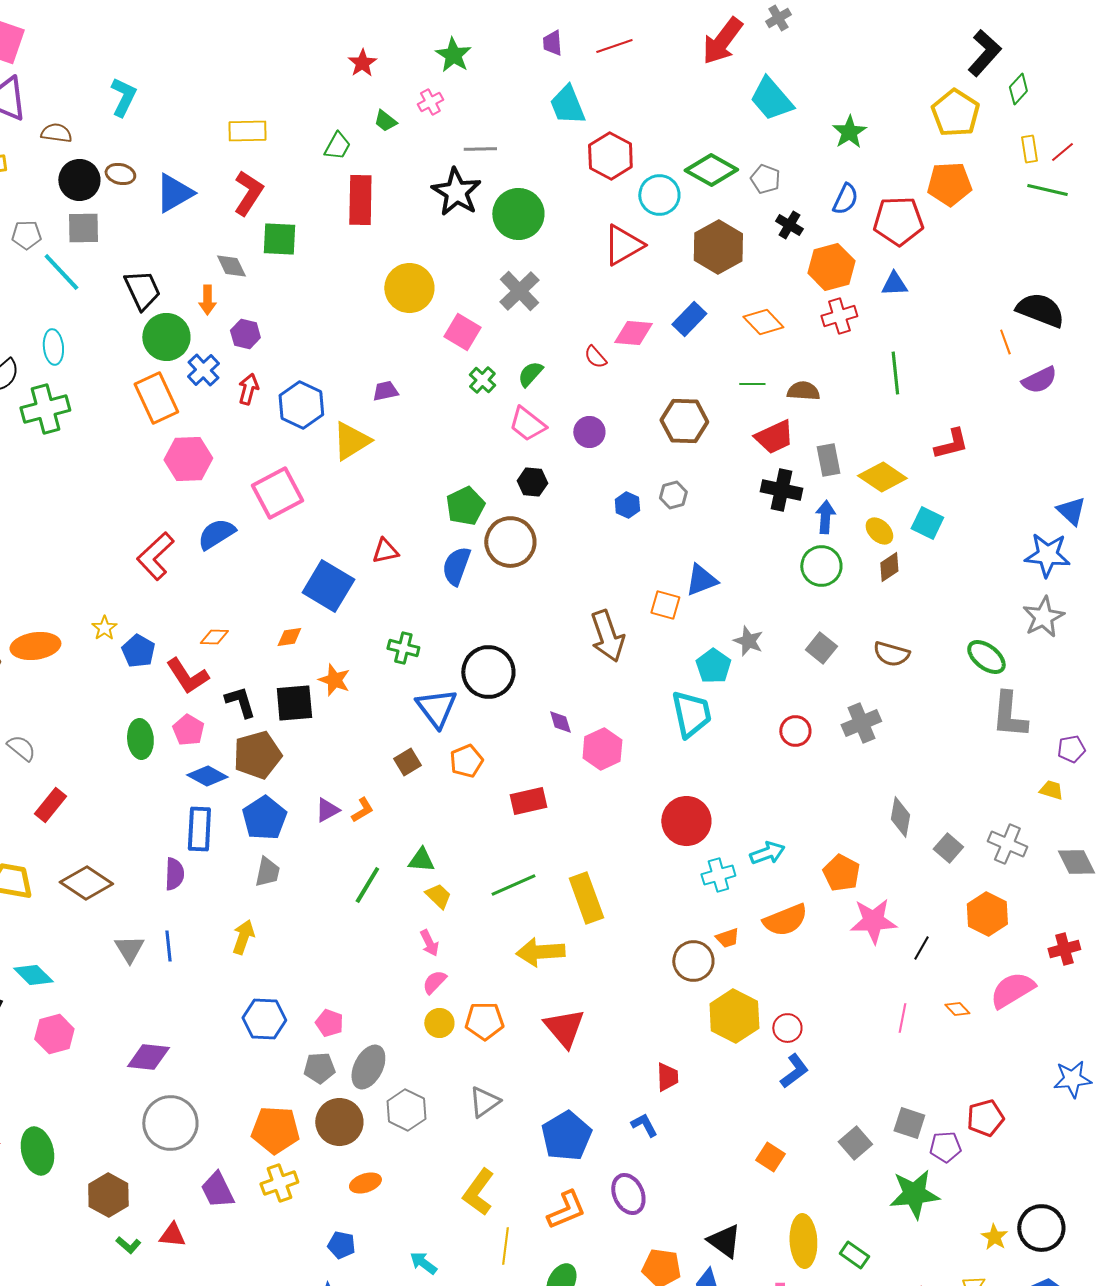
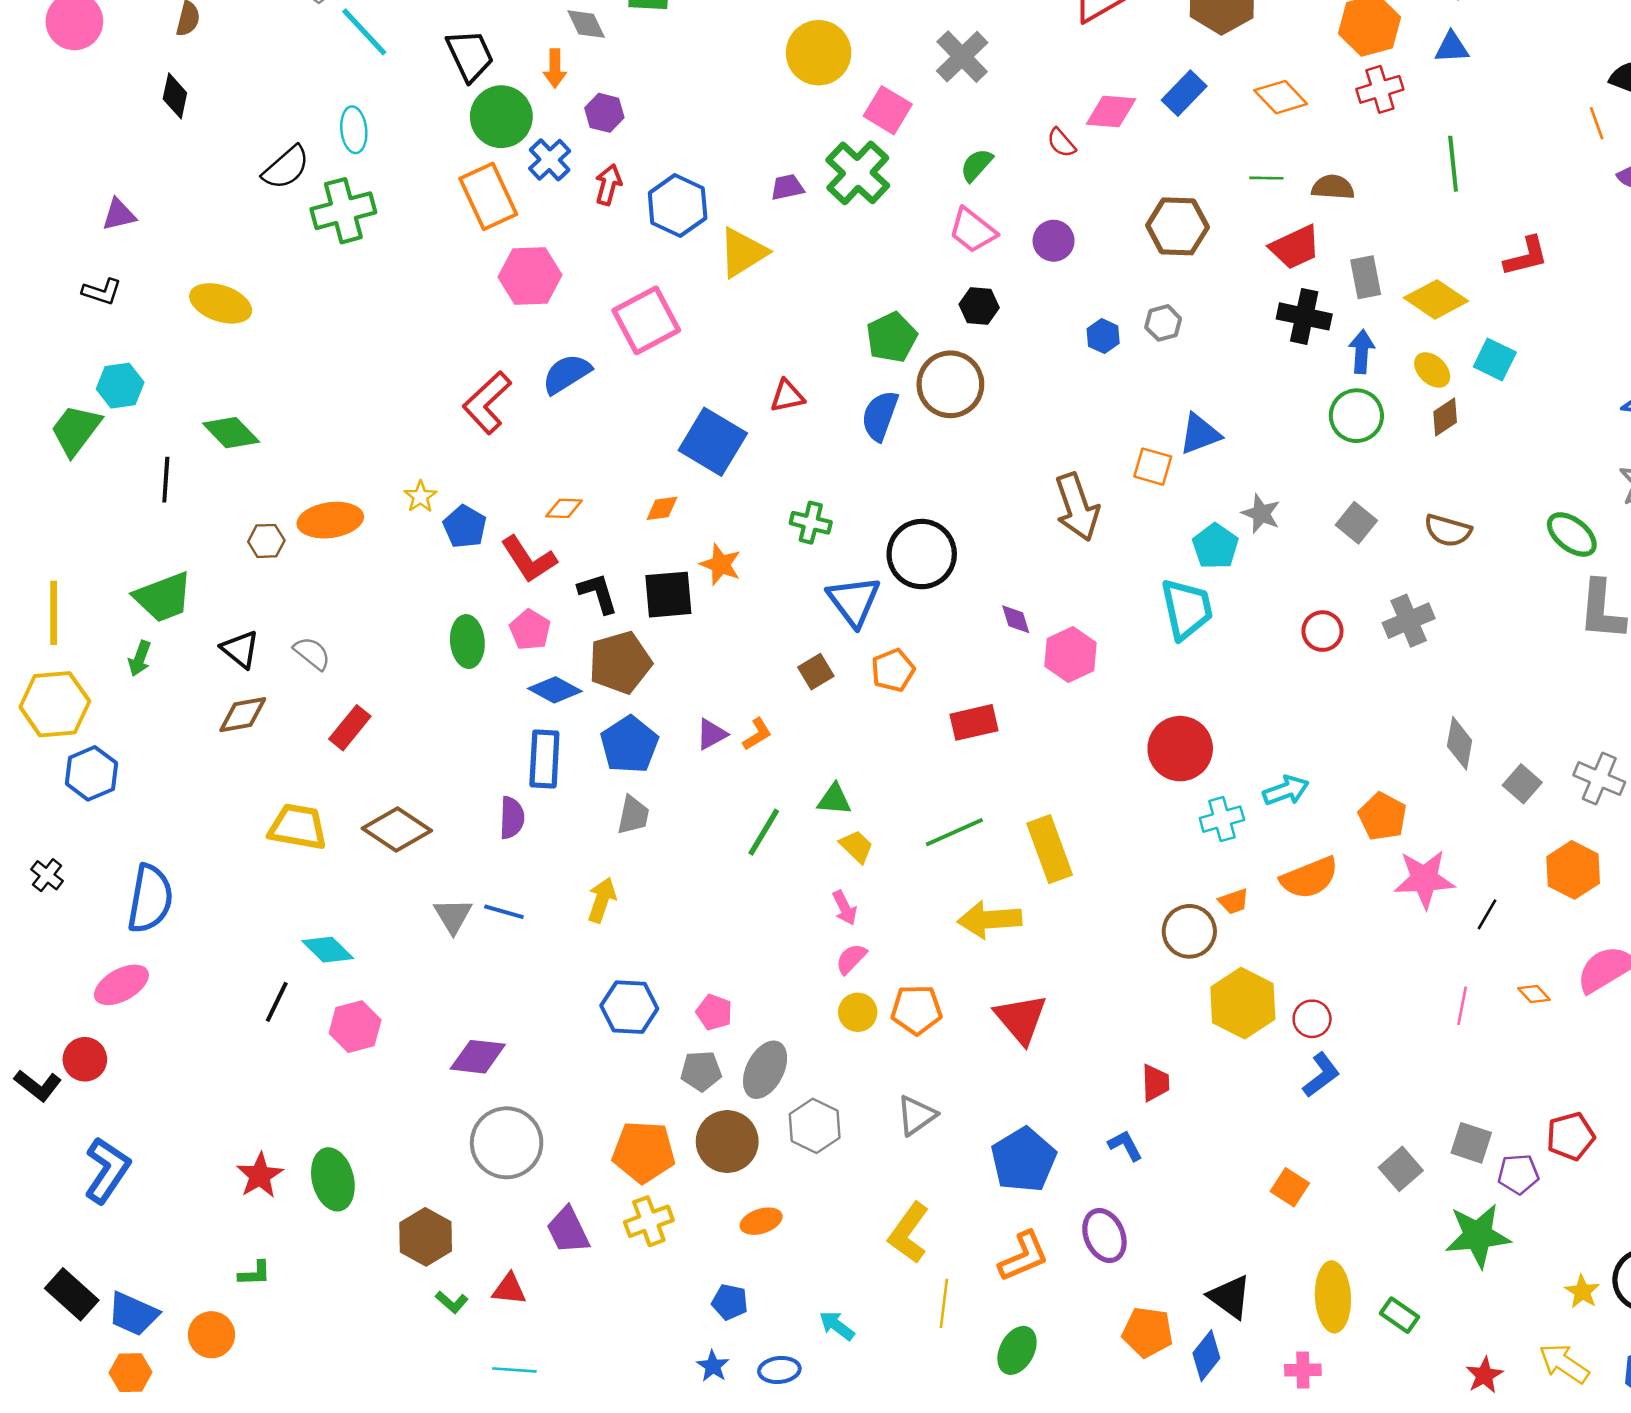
green cross: (482, 380) -> (858, 173), moved, size x1.8
blue line: (168, 946) -> (504, 912), turned -68

